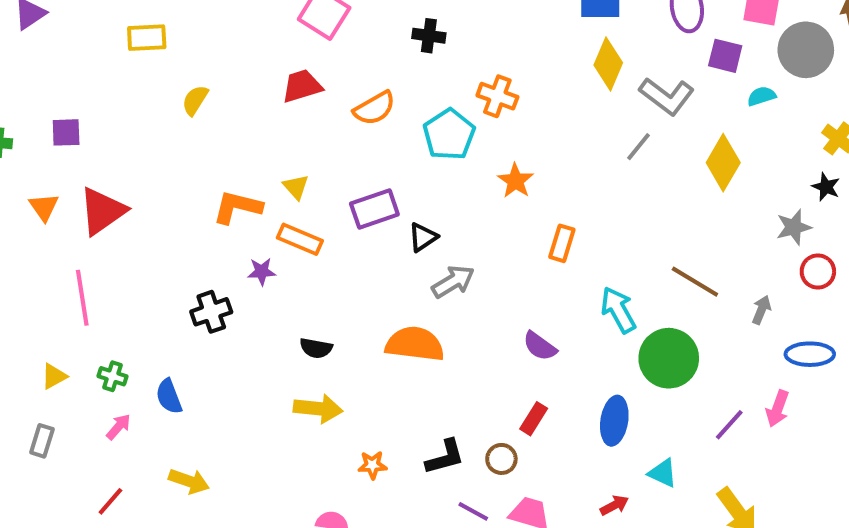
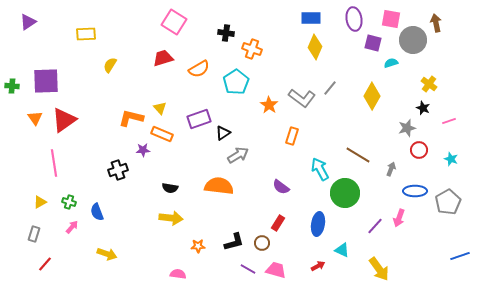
orange cross: (497, 96) -> (252, 49), moved
gray L-shape: (667, 96) -> (302, 98), moved
purple square: (66, 132) -> (46, 81), size x1.8
red line: (110, 501) -> (45, 264), moved

